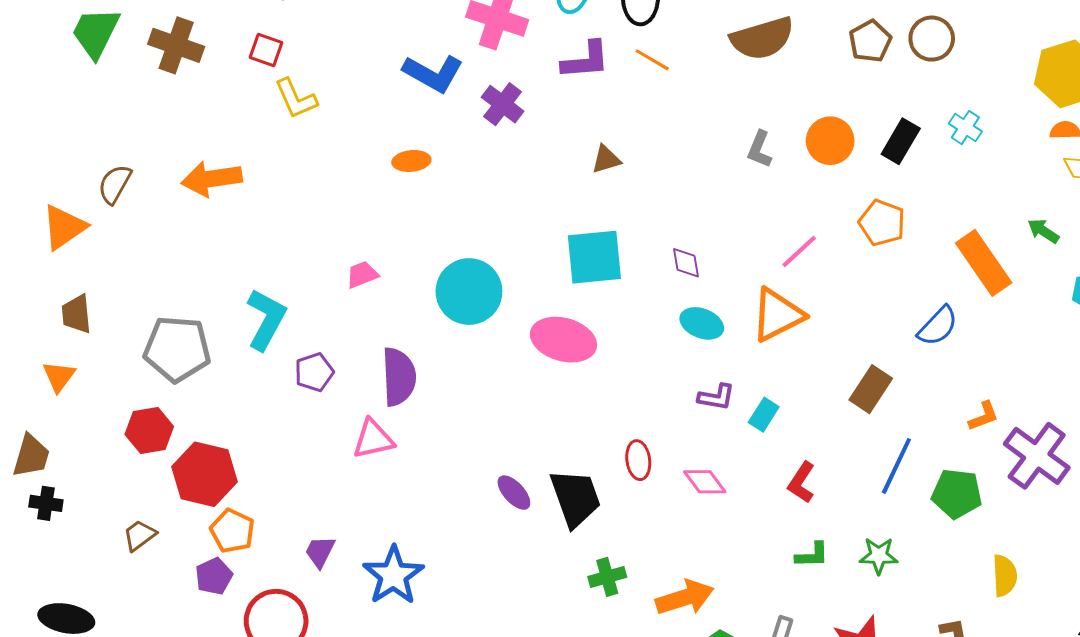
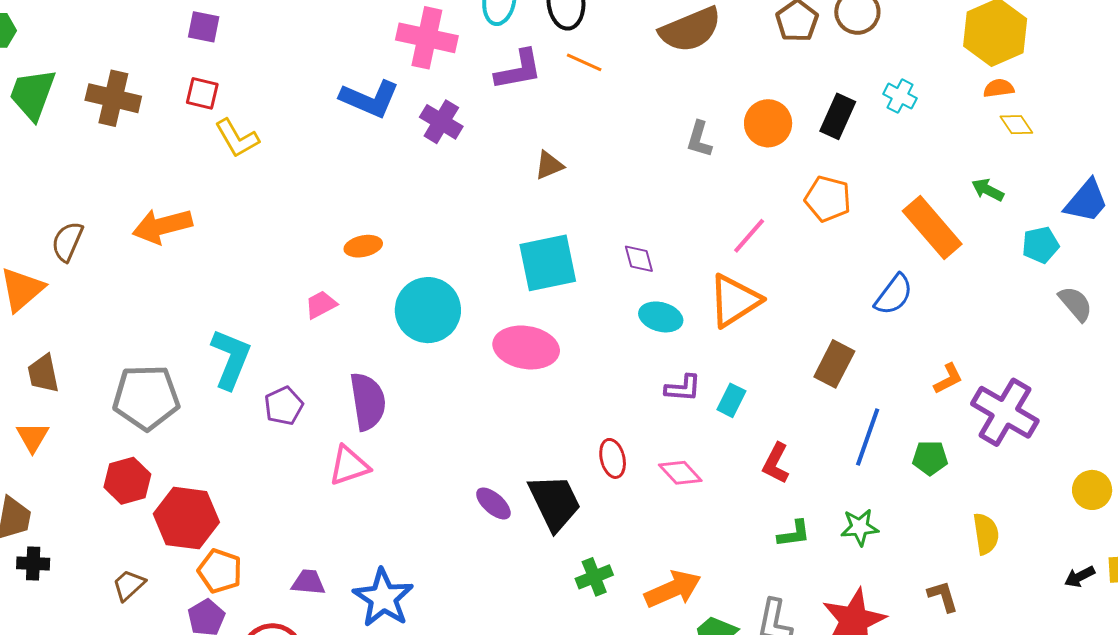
orange ellipse: (411, 161) -> (363, 246), moved
green pentagon: (957, 494) -> (930, 458), size x0.7
purple trapezoid: (320, 552) -> (308, 582), turned 75

